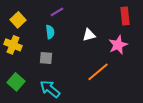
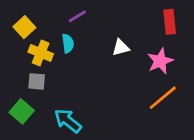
yellow cross: (13, 45) -> (41, 53), moved
gray square: (46, 58) -> (37, 81), moved
orange line: (98, 72) -> (163, 98), moved

